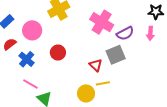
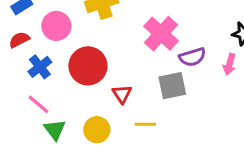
red circle: (58, 53) -> (88, 66), size x1.6
red triangle: (96, 65) -> (122, 94), moved
yellow circle: (86, 93) -> (97, 130), moved

